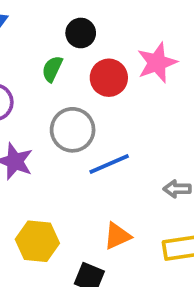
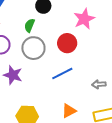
red circle: (109, 78) -> (67, 43), moved
gray circle: (73, 130) -> (33, 48), moved

